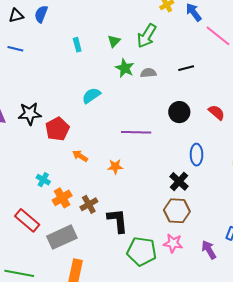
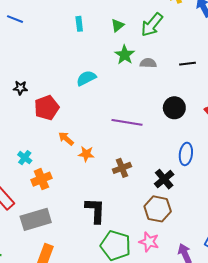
black star: (30, 114) -> (20, 88), size x0.6
orange star: (115, 167) -> (86, 154), moved
brown cross: (89, 204) -> (122, 168), moved

